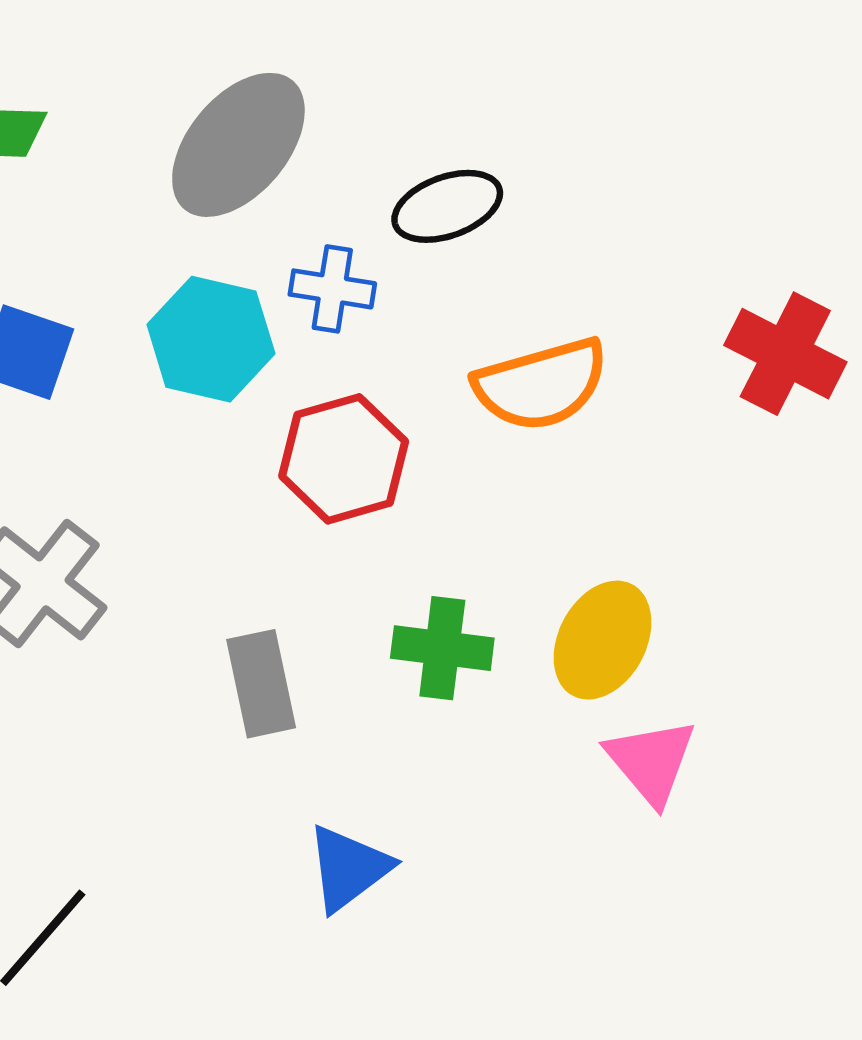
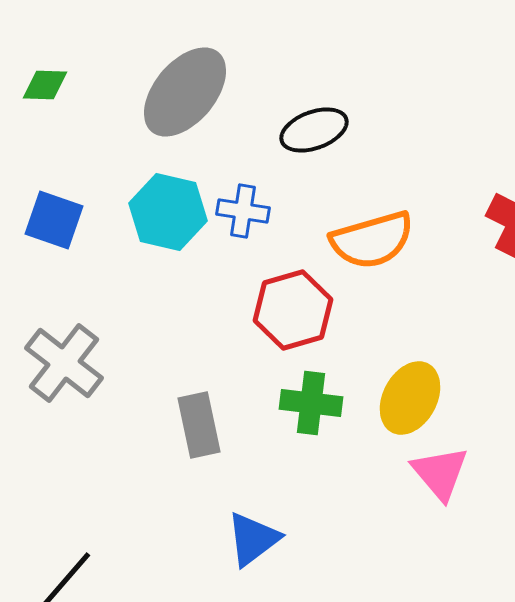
blue cross: (332, 289) -> (243, 211), moved
red hexagon: (344, 459) -> (293, 310), moved

